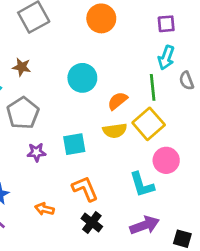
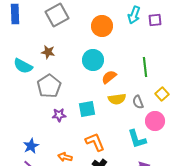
orange circle: (101, 18) -> (102, 26), moved
cyan arrow: (166, 58) -> (134, 15), moved
gray semicircle: (186, 81) -> (138, 102), moved
orange semicircle: (118, 101) -> (109, 77), moved
yellow square: (149, 124) -> (162, 94), moved, size x0.6

